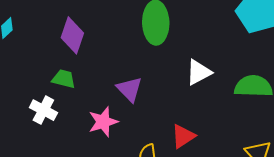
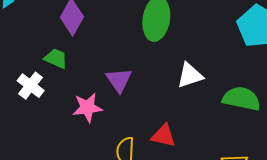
red triangle: (183, 136) -> (164, 136), turned 36

